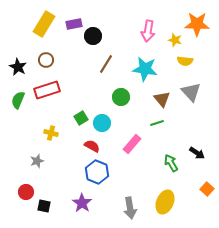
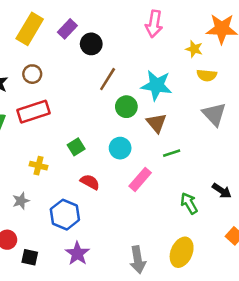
purple rectangle: (74, 24) -> (67, 29), turned -35
pink arrow: (148, 31) -> (154, 24), moved
green circle: (121, 97) -> (126, 107), moved
brown triangle: (162, 99) -> (156, 123), moved
cyan circle: (102, 123) -> (120, 148), moved
blue hexagon: (97, 172) -> (65, 215), moved

